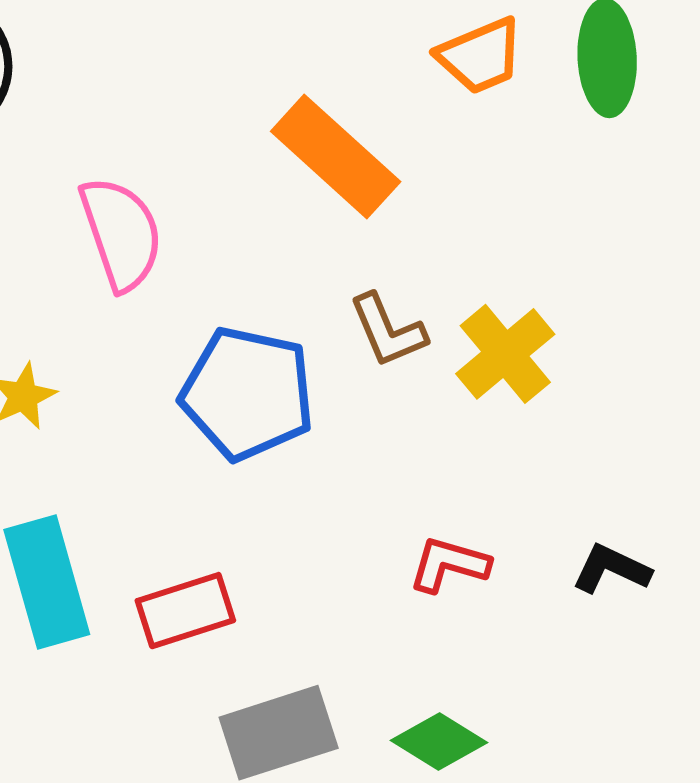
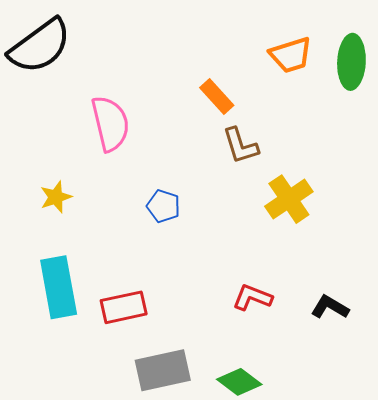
orange rectangle: (336, 156) -> (217, 97), size x0.6
brown L-shape: (388, 331) -> (240, 146), moved
blue pentagon: (247, 394) -> (163, 206), size x0.5

